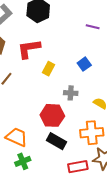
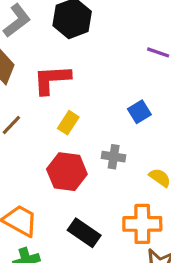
yellow rectangle: (48, 69) -> (68, 123), moved
red hexagon: (52, 115) -> (67, 172), moved

